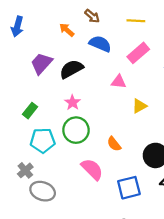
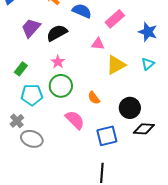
yellow triangle: (139, 106) -> (116, 65), size x1.5

